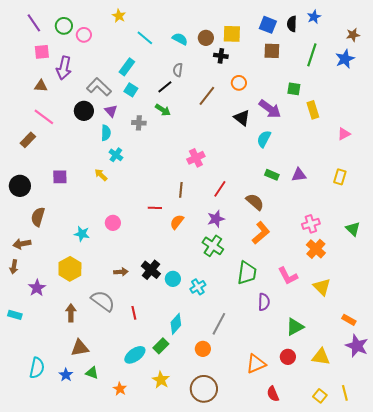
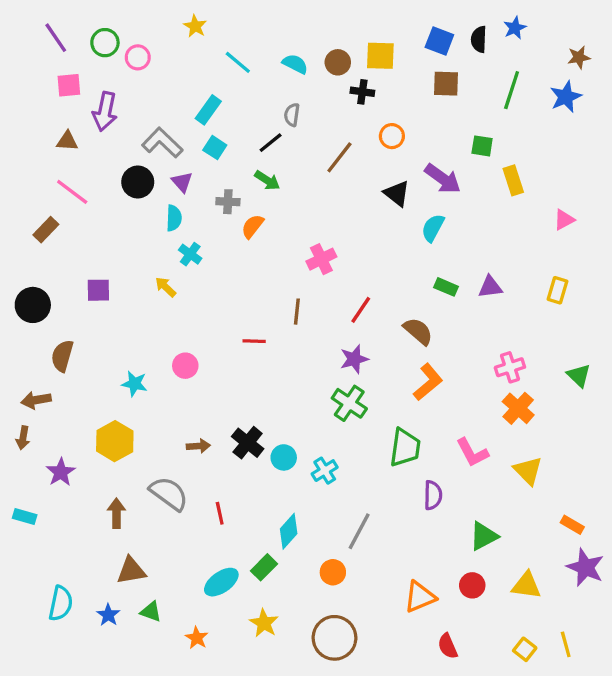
orange semicircle: (177, 222) -> (253, 226), moved

